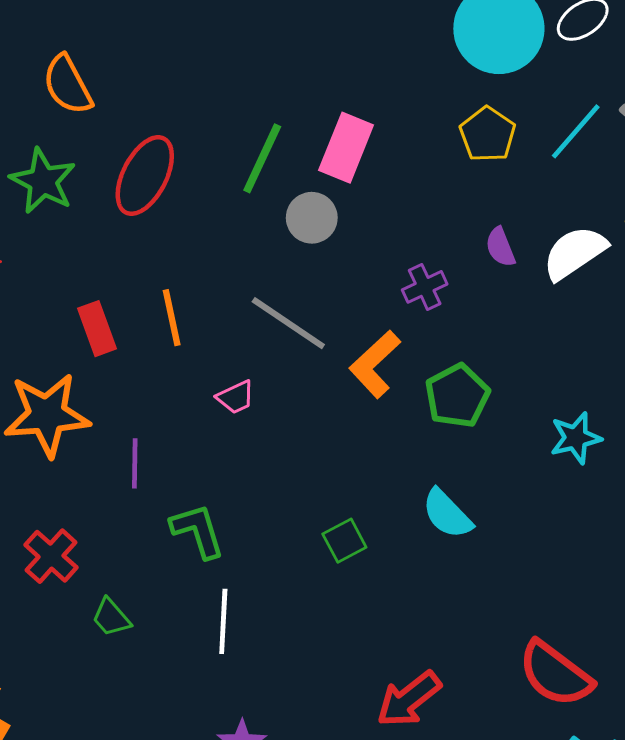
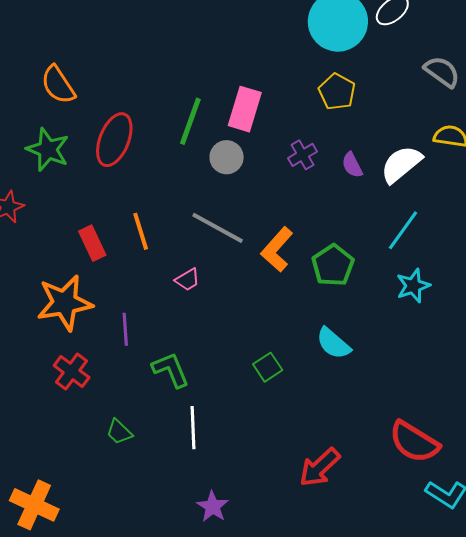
cyan line: (576, 131) -> (403, 230), moved
purple cross: (425, 287) -> (303, 155), moved
red cross: (51, 556) -> (72, 371), moved

